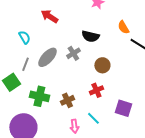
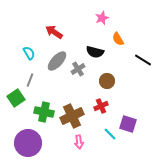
orange semicircle: (123, 27) -> (118, 39), moved
gray ellipse: (47, 57) -> (57, 61), moved
brown cross: (67, 100) -> (72, 116), size x1.6
cyan line: (93, 118) -> (110, 134), moved

